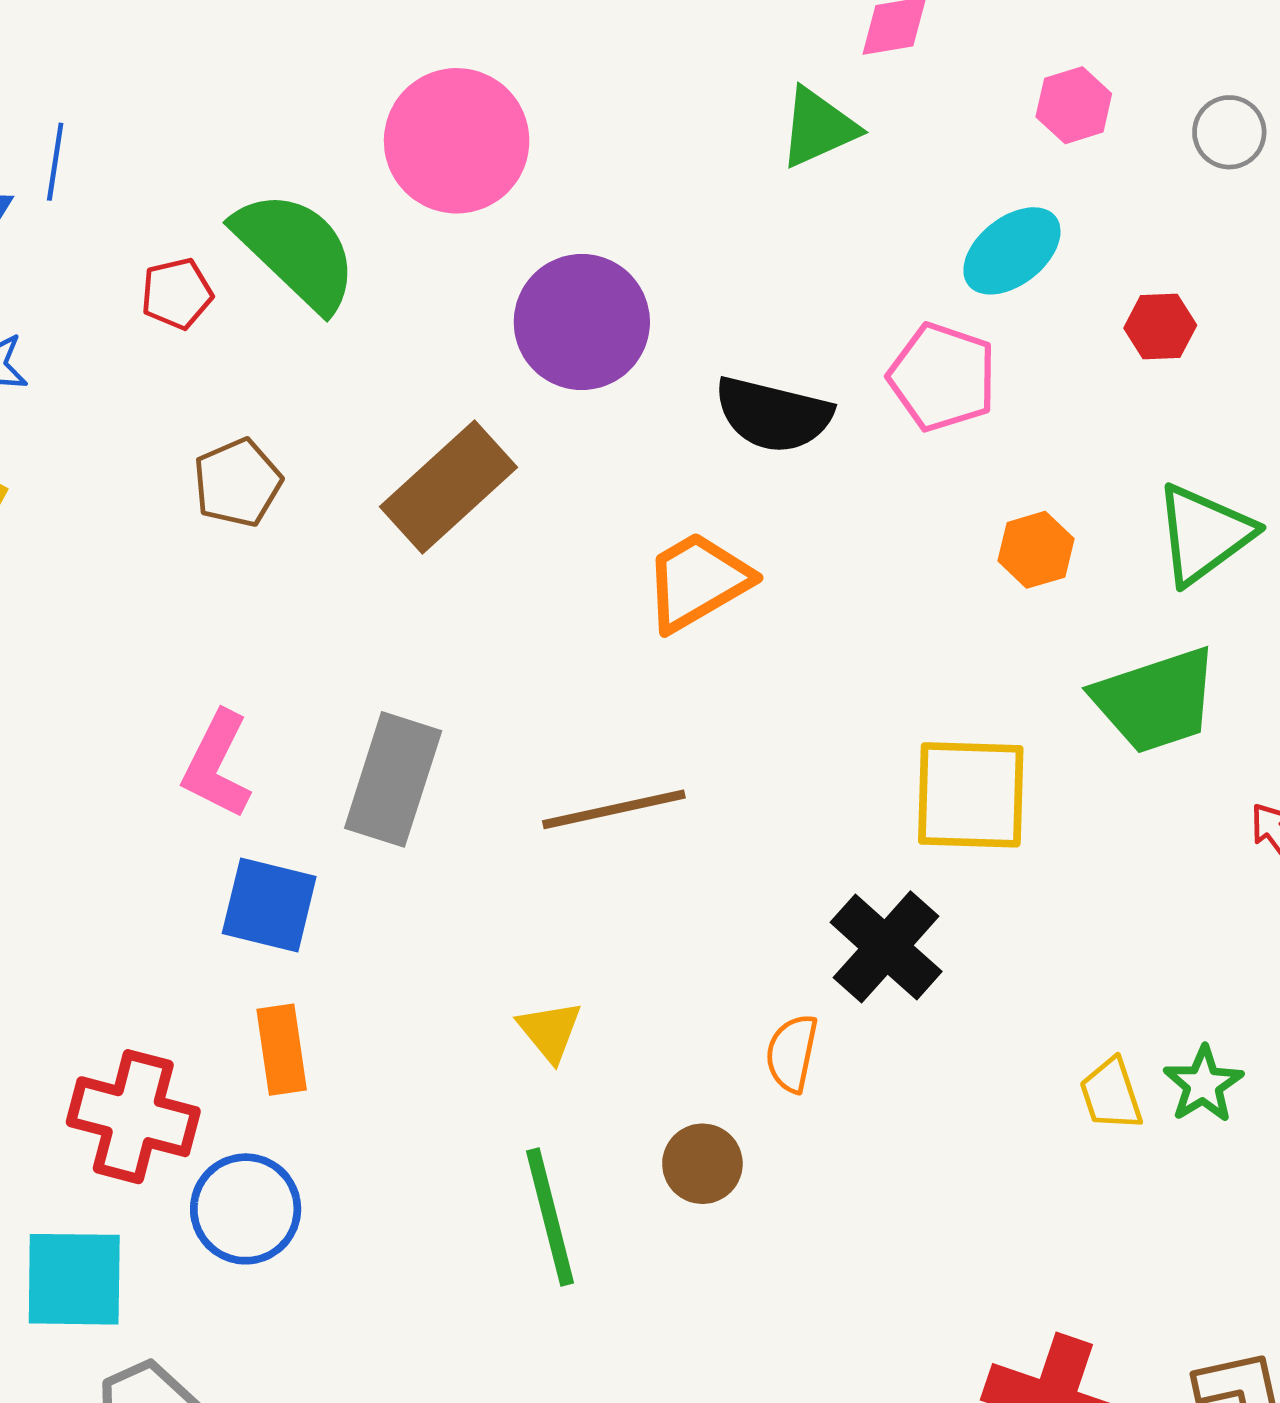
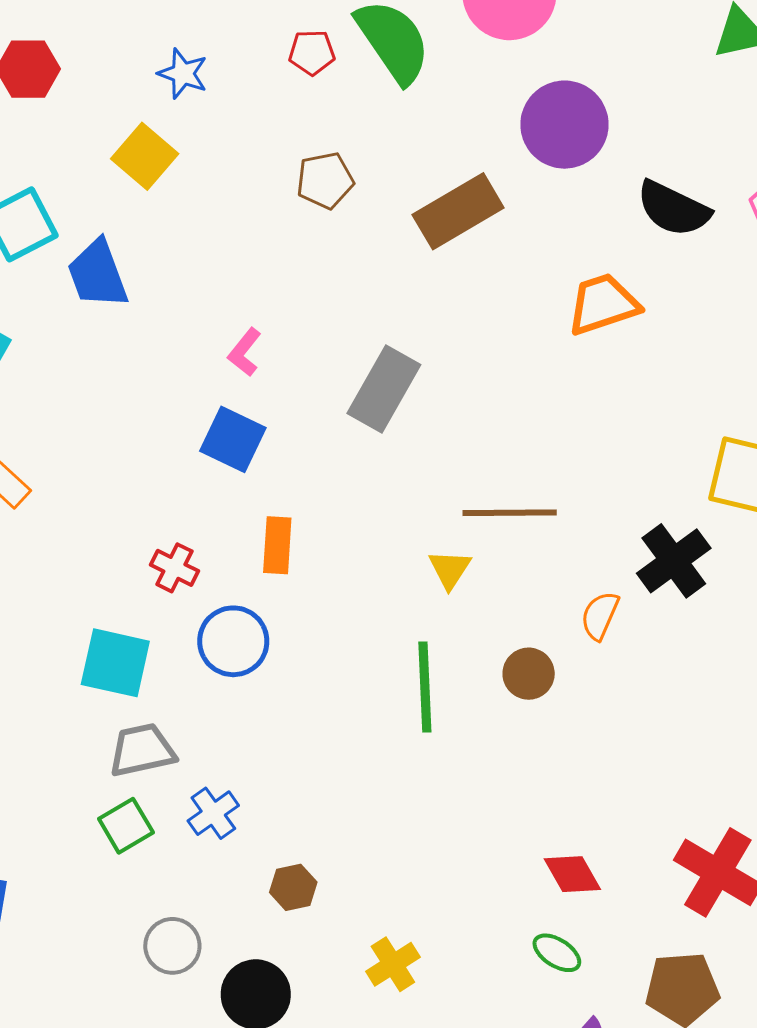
pink L-shape: (217, 765) -> (245, 352), moved, size x0.7
brown line: (614, 809) -> (510, 513), moved
blue square: (269, 905) -> (233, 439), moved
red cross: (133, 1117) -> (174, 568), size x0.6

